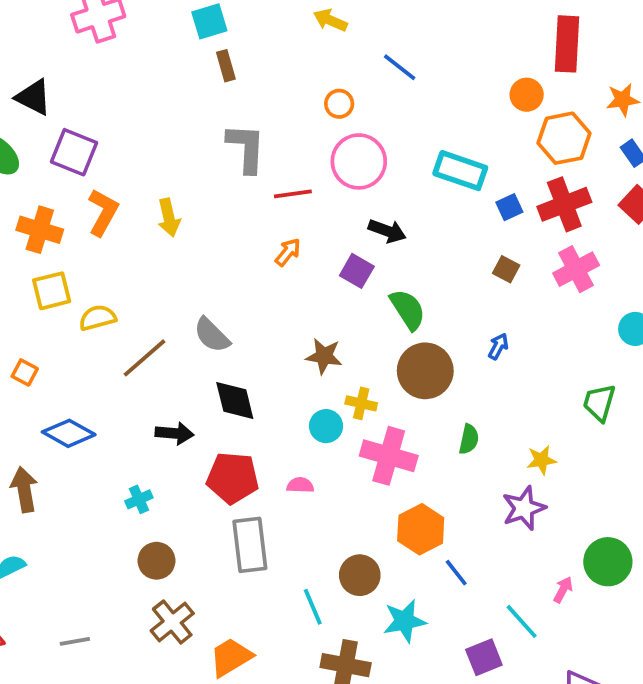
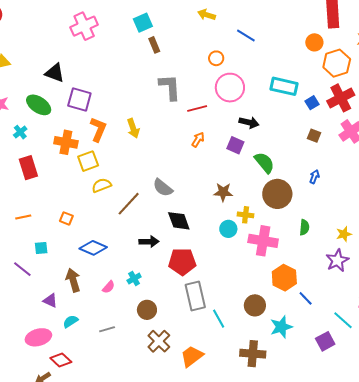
yellow square: (52, 291) -> (88, 161), moved
pink semicircle: (300, 485) -> (109, 287), moved, turned 136
cyan line: (313, 607) -> (219, 319), moved
gray line: (75, 641) -> (107, 329), moved

